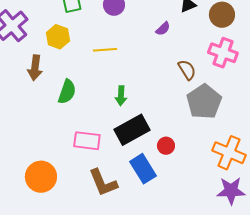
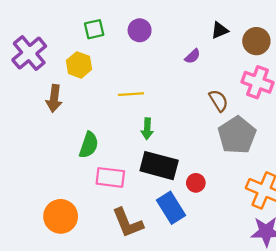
yellow line: (105, 50) -> (131, 94), moved
green semicircle: (67, 92) -> (89, 145), moved
black rectangle: (132, 130) -> (159, 166), turned 44

